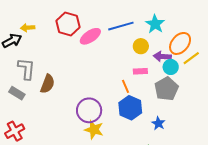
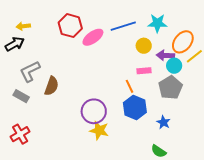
cyan star: (155, 24) -> (157, 23), turned -30
yellow arrow: (28, 28) -> (23, 26), moved
gray L-shape: (26, 69) -> (30, 71), turned -120

